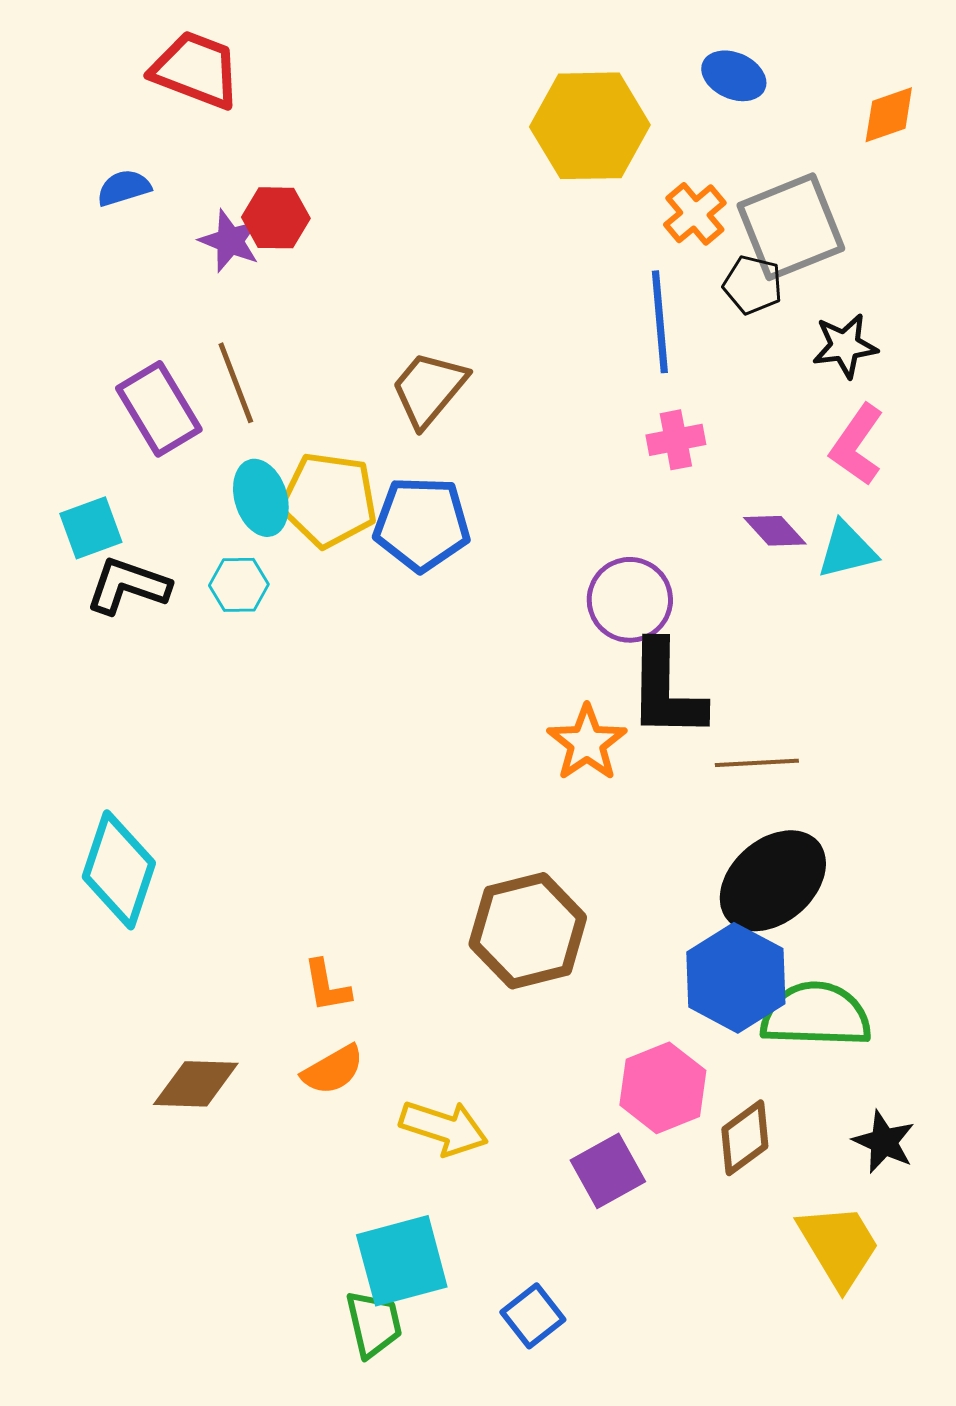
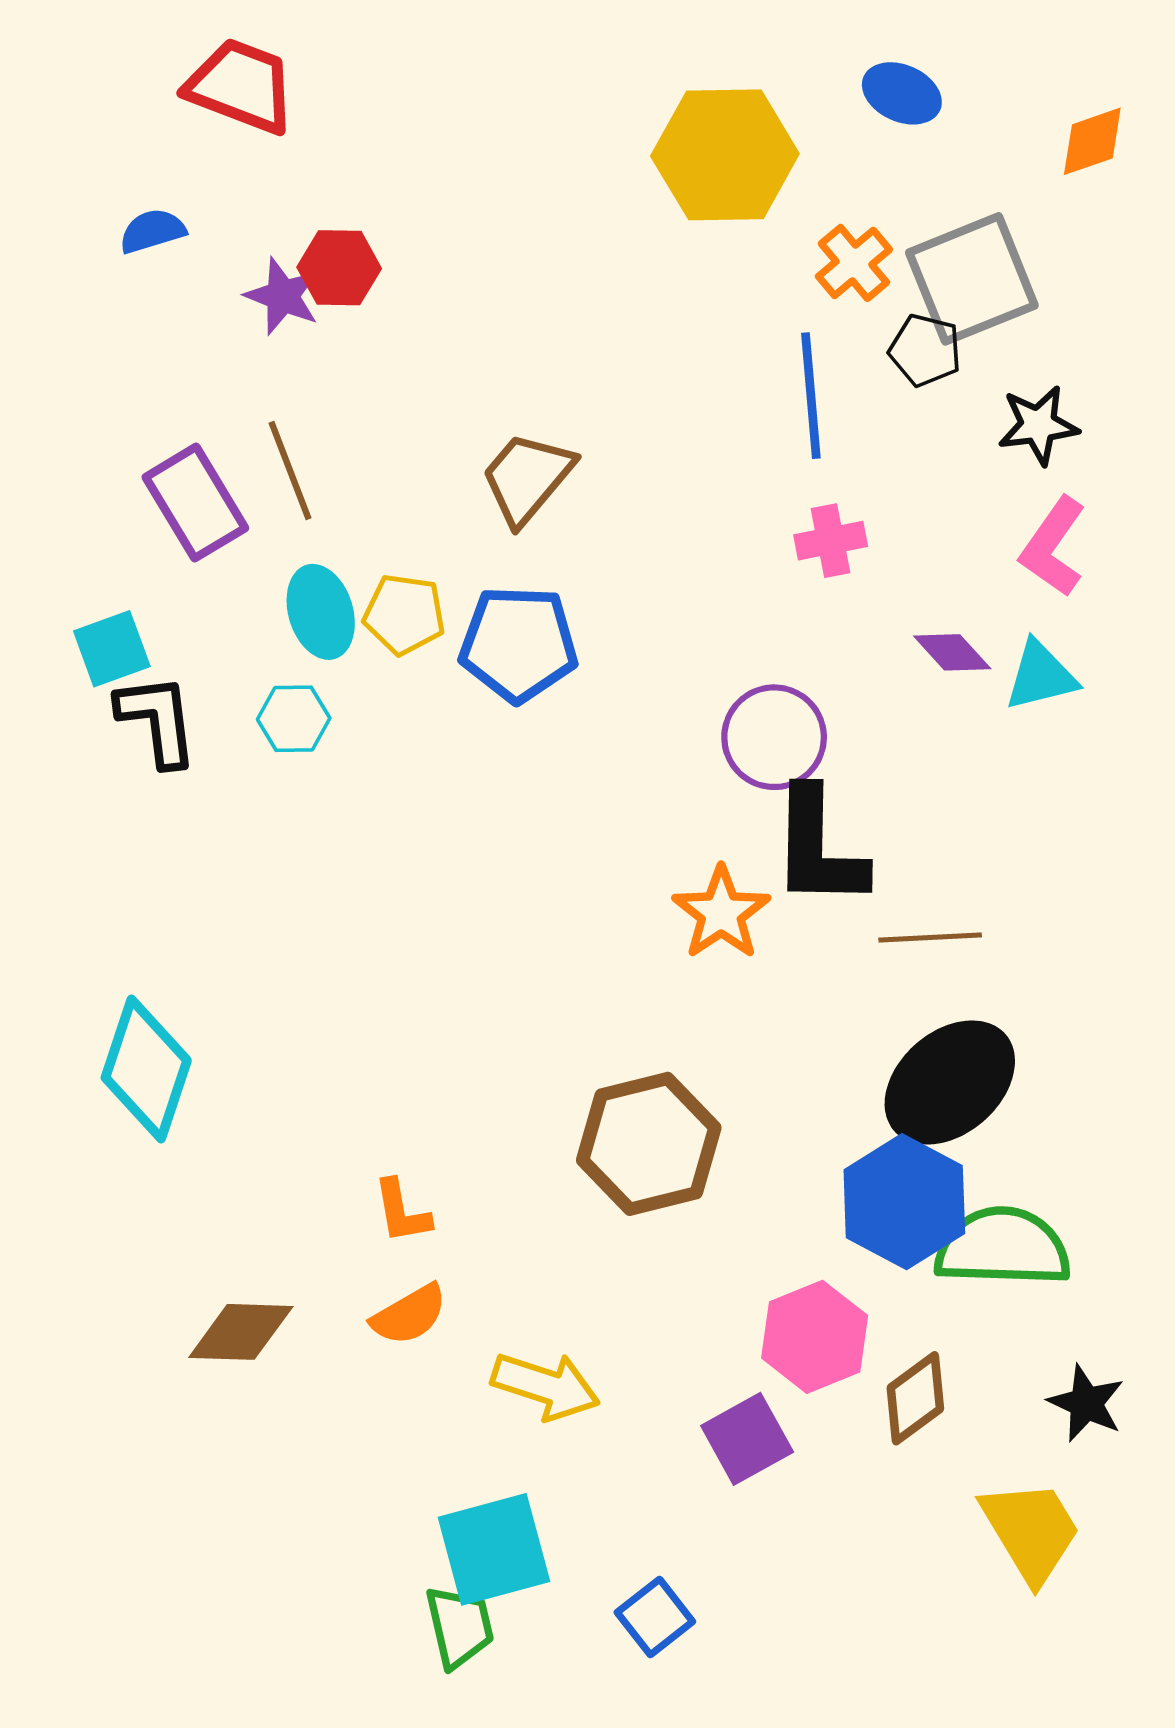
yellow pentagon: (329, 500) -> (404, 614), size x0.7
black L-shape: (128, 586) -> (157, 720), turned 64

